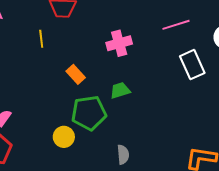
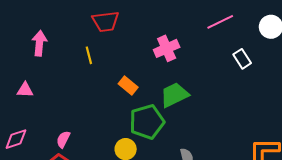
white rectangle: (192, 65) -> (242, 59), size x0.7
green trapezoid: (120, 90) -> (174, 95), size x1.4

